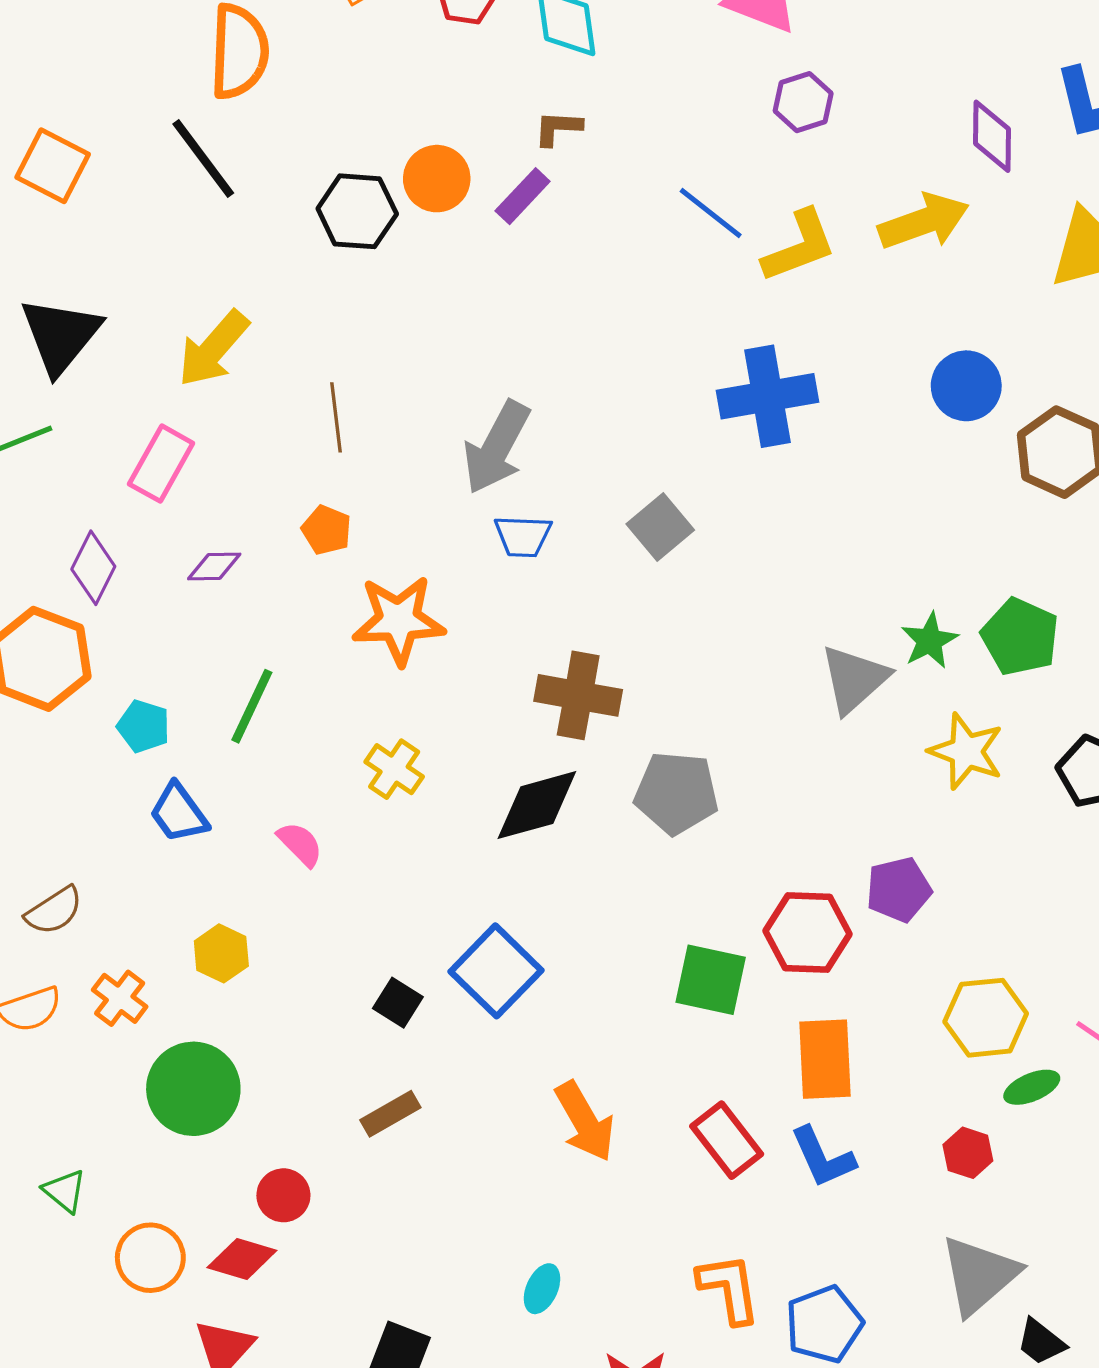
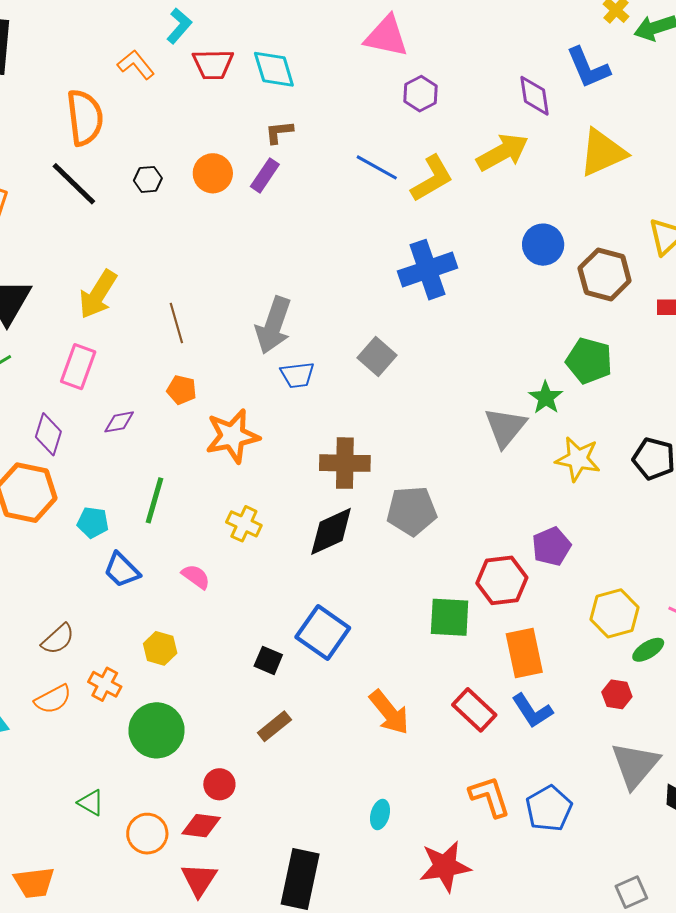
black hexagon: (357, 211) -> (148, 179), moved, size x0.6
green pentagon: (1020, 637) -> (589, 361), moved

